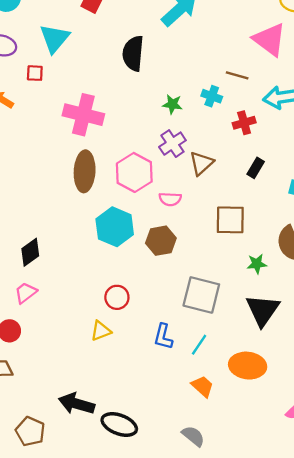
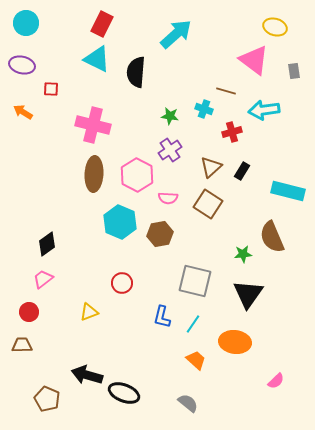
cyan triangle: (55, 38) -> (97, 59), moved, turned -44
brown triangle: (201, 163) -> (211, 167), moved
brown square: (230, 220) -> (208, 204), moved, turned 32
yellow triangle: (101, 331) -> (89, 312), moved

